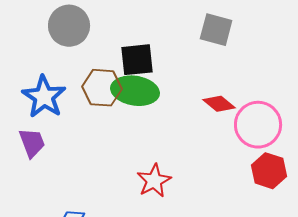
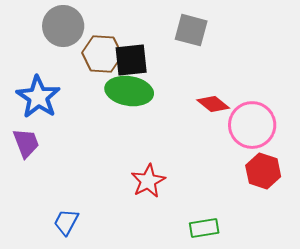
gray square: (216, 30) -> (191, 30), moved
brown hexagon: (102, 88) -> (102, 54), moved

